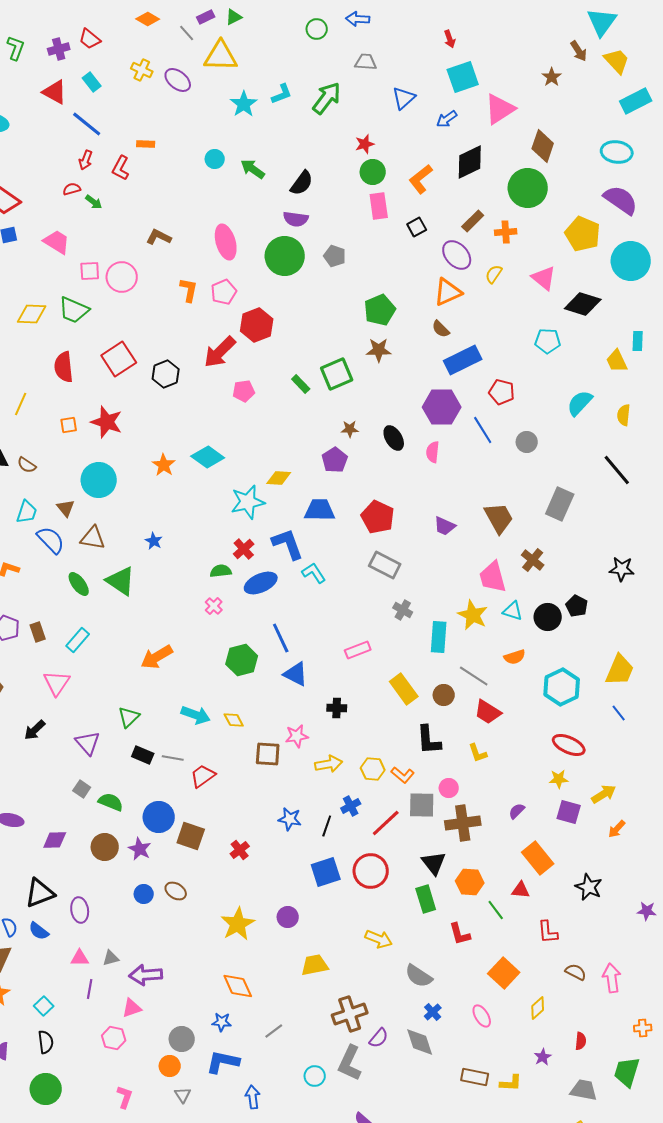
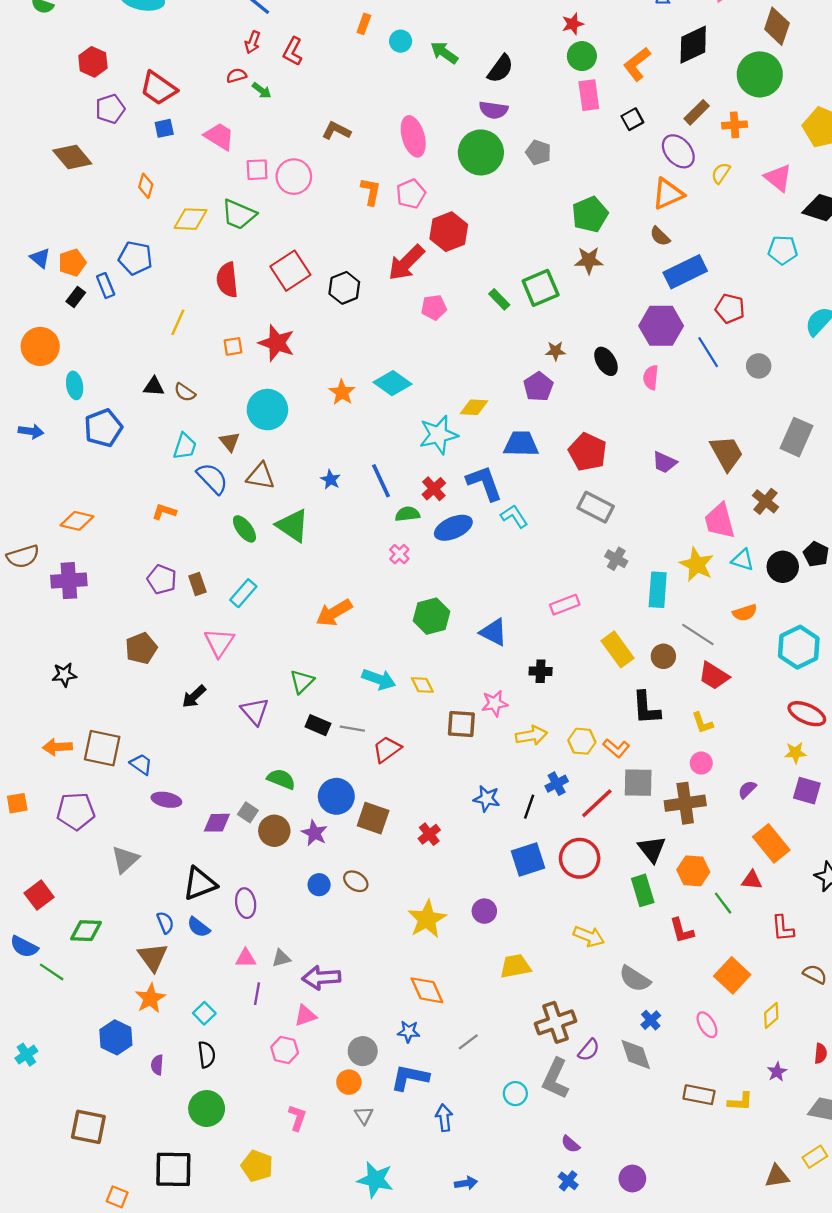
orange rectangle: (146, 144) -> (364, 24), moved, turned -72
blue line: (281, 638) -> (381, 481), moved
pink circle: (449, 788) -> (701, 763), moved
gray square: (82, 789) -> (248, 812), moved

